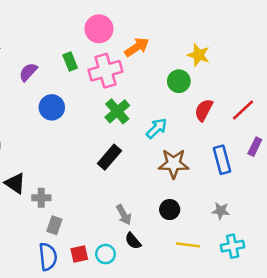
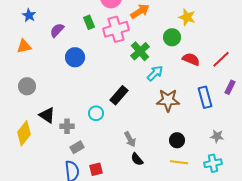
red semicircle: (204, 110) -> (191, 59), turned 84
green cross: (117, 111) -> (140, 51), moved
black circle: (170, 210) -> (177, 140), moved
gray star: (221, 211) -> (217, 136), moved
gray rectangle: (54, 225) -> (77, 147), turned 40
cyan circle: (105, 254) -> (96, 113), moved

